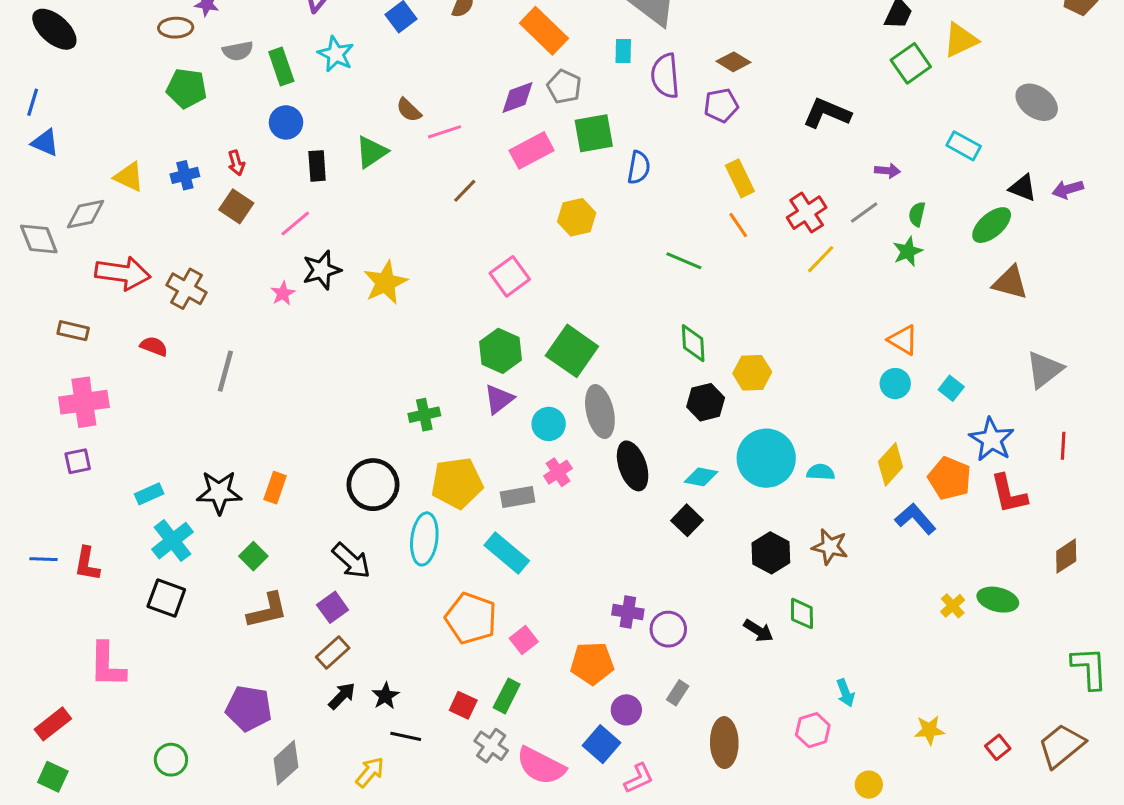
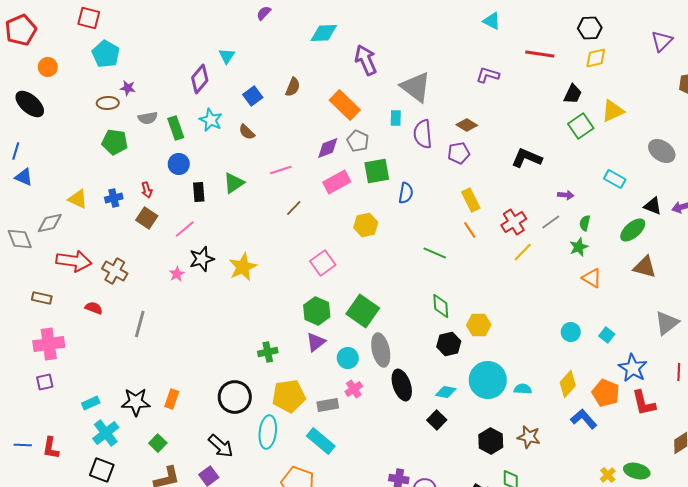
brown semicircle: (409, 110) -> (247, 132), moved
orange triangle: (903, 340) -> (592, 278), moved

